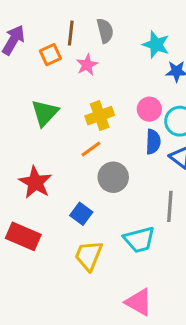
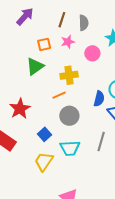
orange square: (50, 55) -> (44, 44), moved
pink circle: (149, 109) -> (92, 53), moved
cyan trapezoid: (139, 240) -> (70, 148), moved

